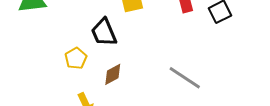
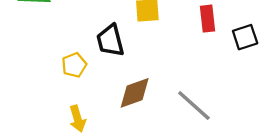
brown diamond: (113, 74) -> (135, 93), moved, size x1.4

